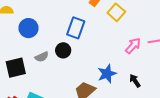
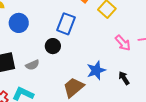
pink arrow: (133, 46) -> (123, 43), turned 96
gray semicircle: (42, 57) -> (32, 65), moved

